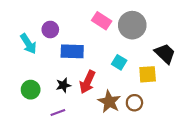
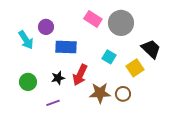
yellow square: (148, 74) -> (135, 68), turned -30
brown star: (109, 102) -> (100, 93), turned -30

